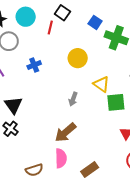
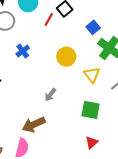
blue cross: (34, 65) -> (23, 51), turned -32
yellow triangle: (101, 84) -> (92, 75), moved

